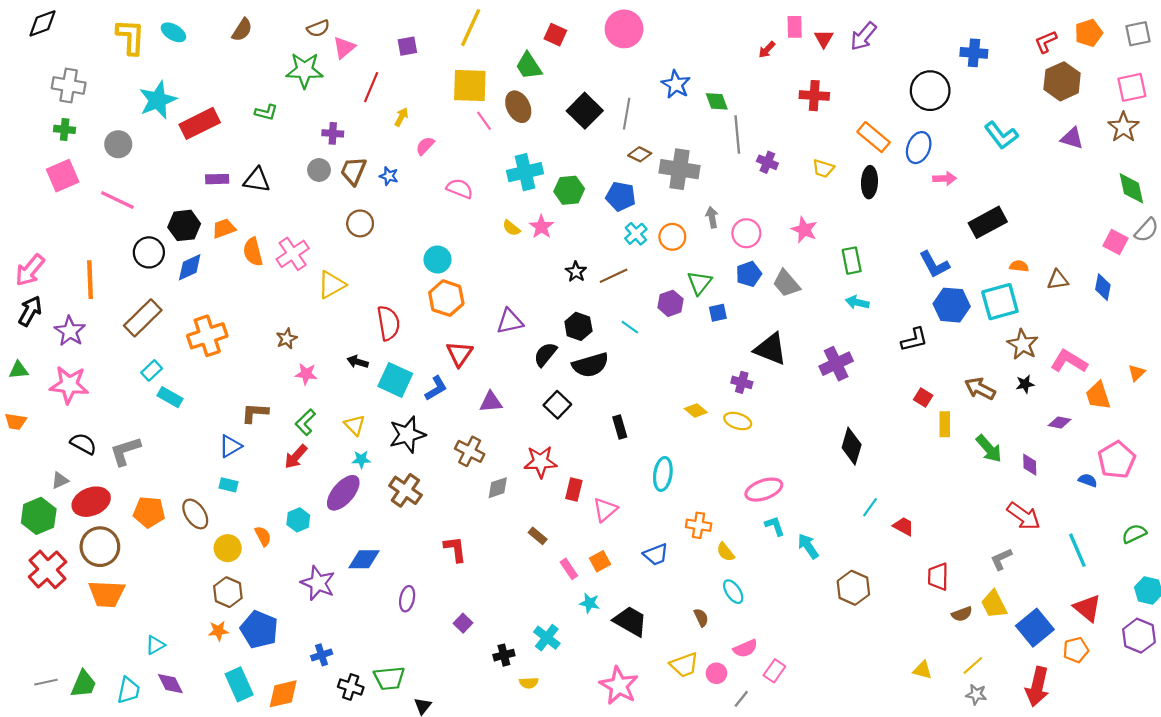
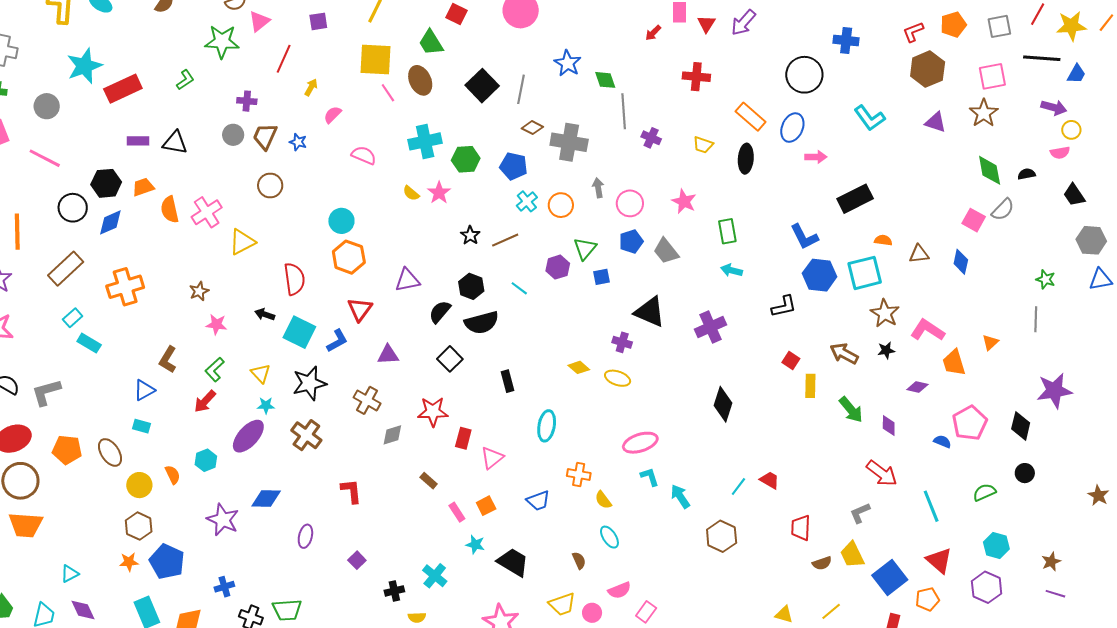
green L-shape: (266, 112) -> (185, 80), turned -50
brown L-shape: (255, 413) -> (168, 360), turned -64
cyan line: (870, 507) -> (738, 487), moved

